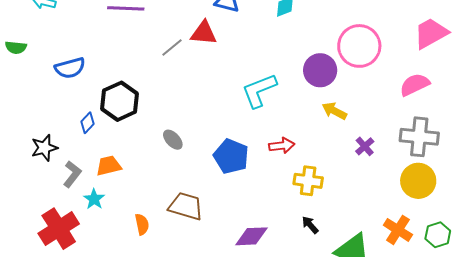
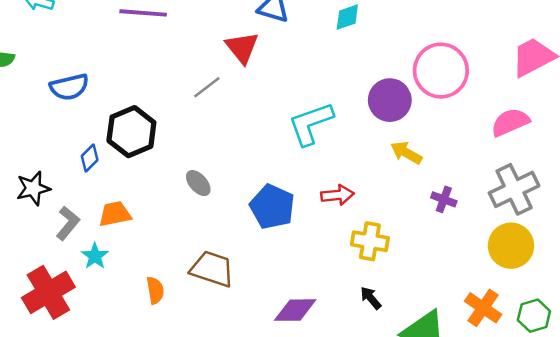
red triangle: (204, 33) -> (242, 48), turned 44
gray line: (172, 48) -> (207, 87), moved
gray cross: (419, 137) -> (514, 189), turned -33
purple cross: (365, 146) -> (444, 199), turned -30

